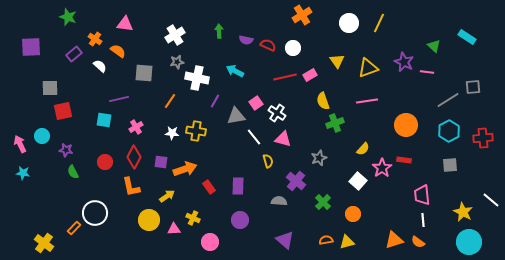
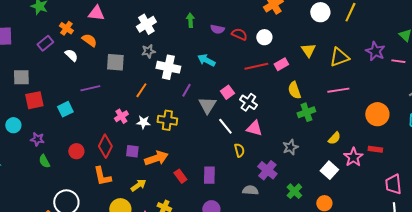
gray triangle: (236, 116) -> (207, 105), turned -48
cyan square: (104, 120) -> (65, 109), moved, turned -35
pink cross: (136, 127) -> (121, 116), moved

